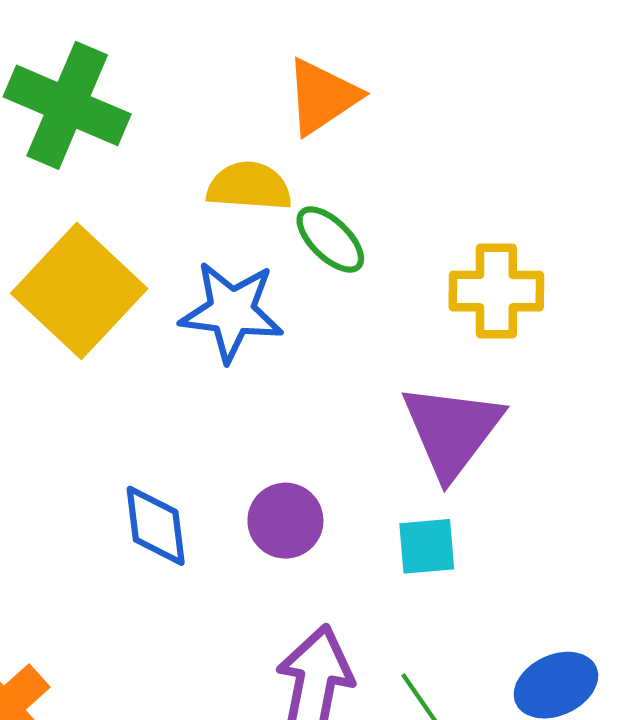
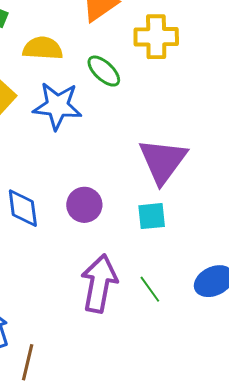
yellow semicircle: (249, 186) -> (43, 48), moved
yellow cross: (496, 291) -> (156, 37), moved

